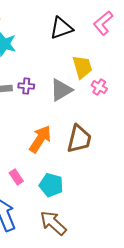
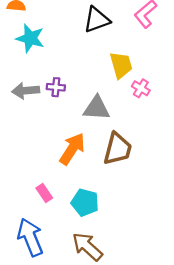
gray triangle: (61, 90) -> (97, 108), moved, turned 35

